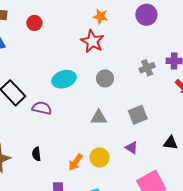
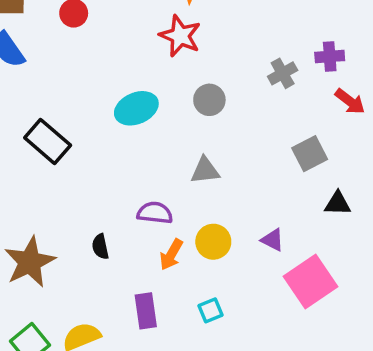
purple semicircle: (42, 108) -> (155, 213), moved
gray square: (138, 115) -> (310, 154), moved
purple triangle: (132, 148) -> (273, 240), moved

